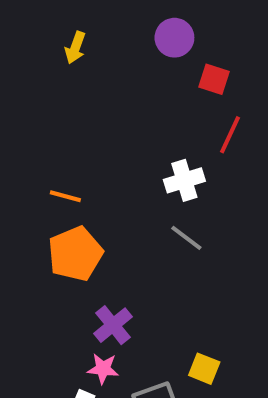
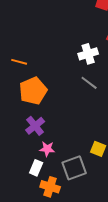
orange line: (65, 196) -> (19, 62), moved
purple cross: (113, 325) -> (35, 126), moved

